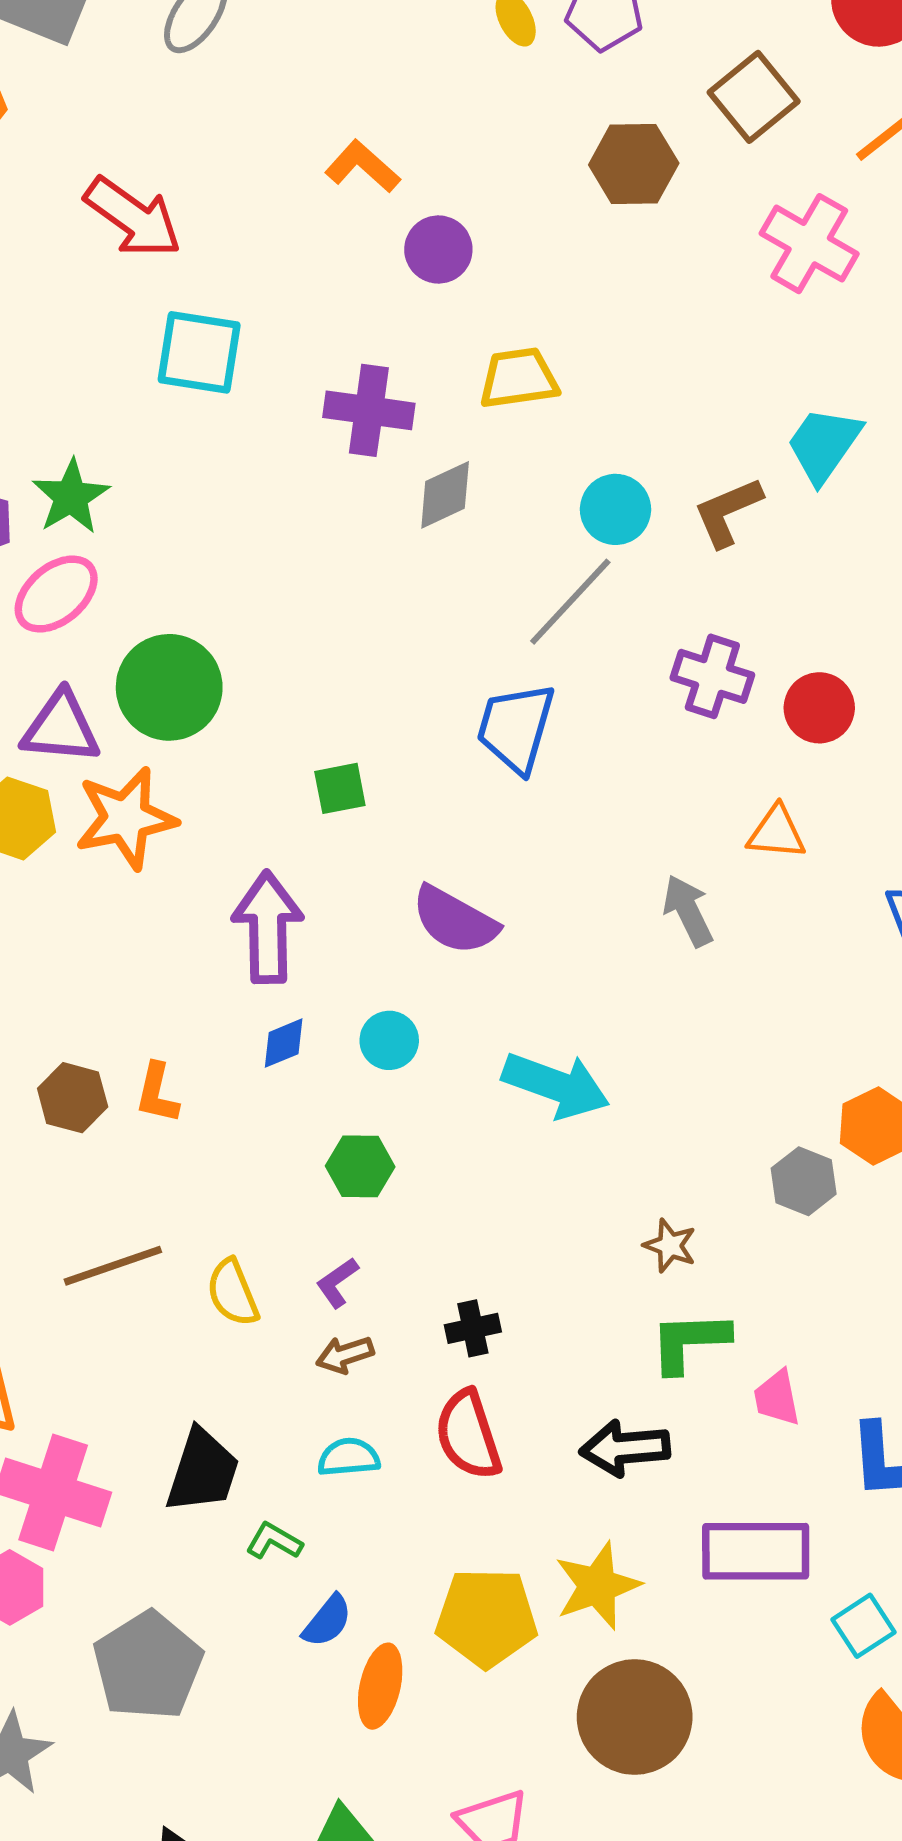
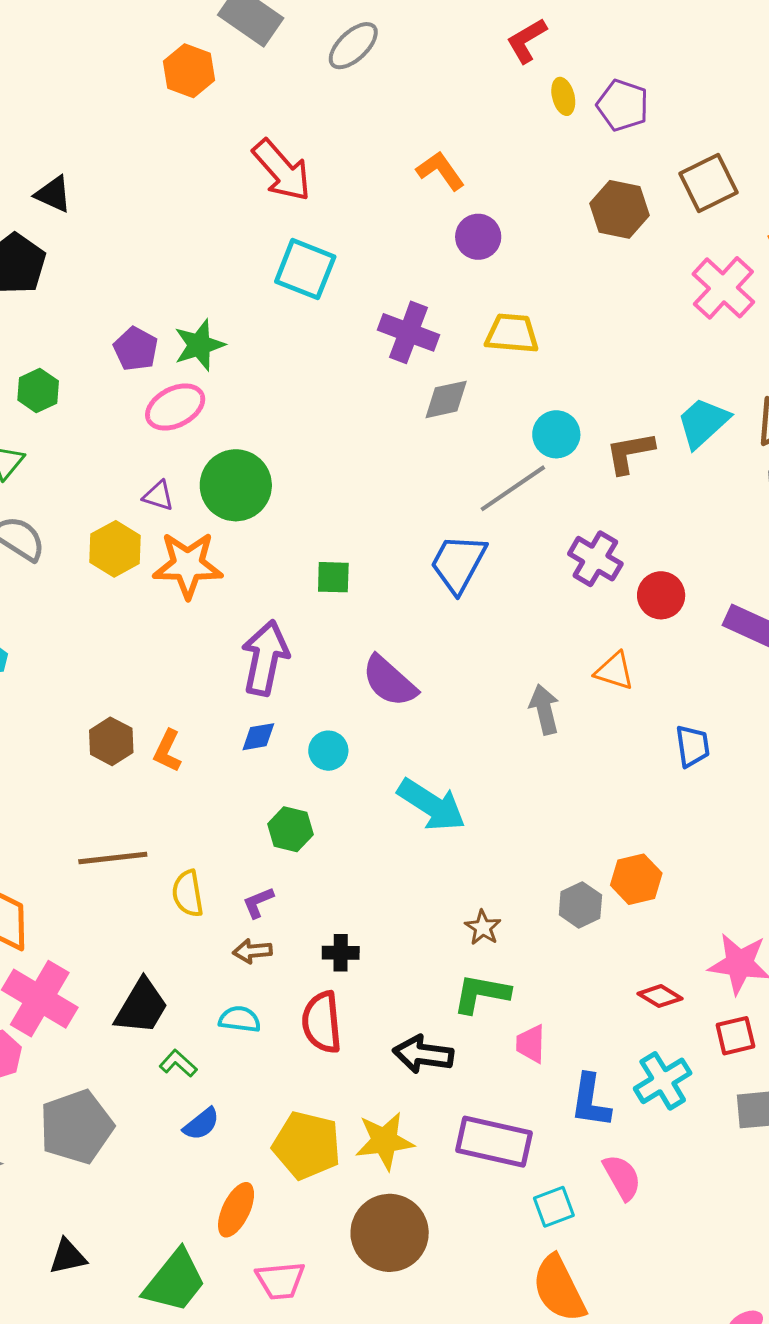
purple triangle: (61, 728) -> (158, 496), size x0.6
orange ellipse: (380, 1686) -> (236, 1210), moved

